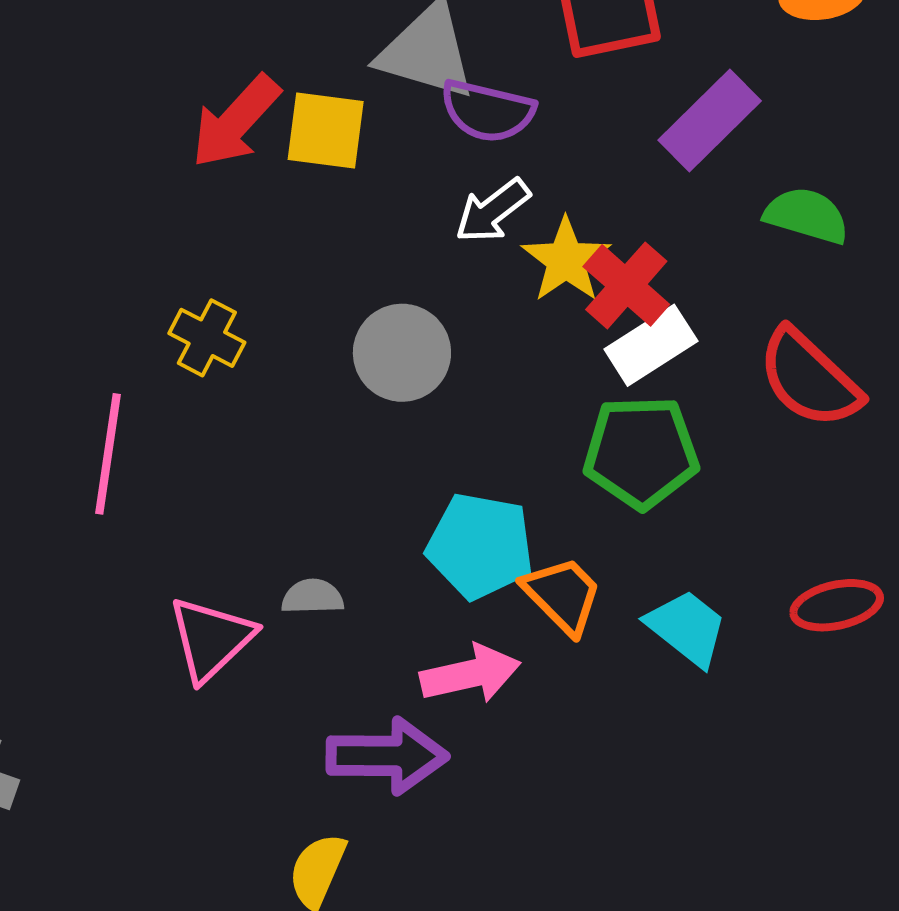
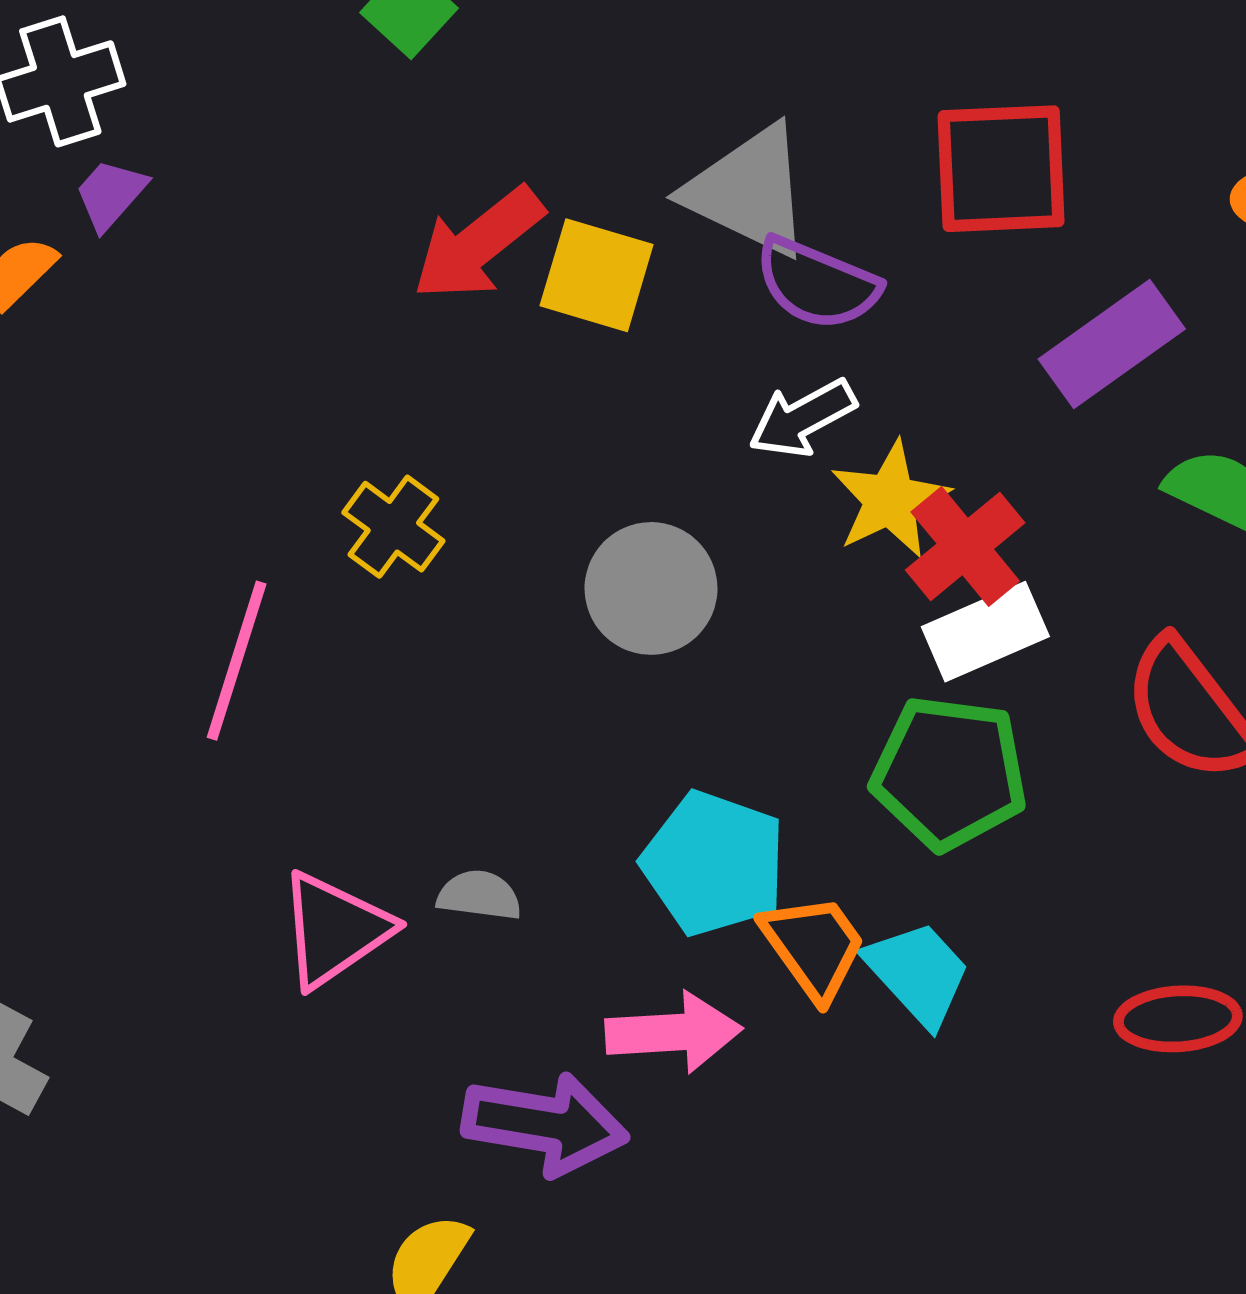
cyan trapezoid: (687, 628) -> (918, 973), moved

